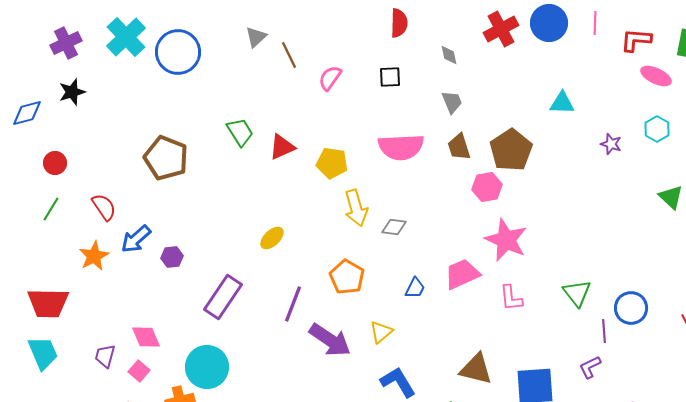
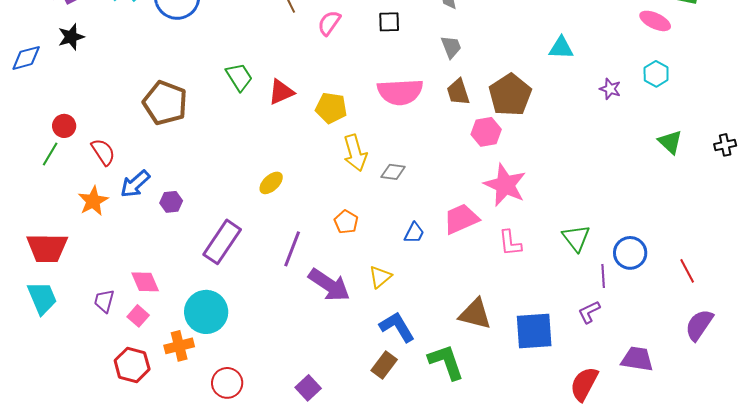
red circle: (55, 163) -> (64, 126), moved
orange pentagon: (347, 277) -> (346, 222), size x0.7

